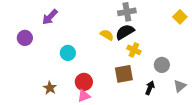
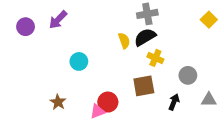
yellow semicircle: (107, 35) -> (124, 41), turned 40
purple circle: (25, 38) -> (26, 27), moved
red circle: (84, 82) -> (108, 102), moved
gray triangle: (180, 86) -> (209, 100), turned 40

